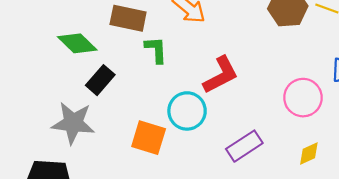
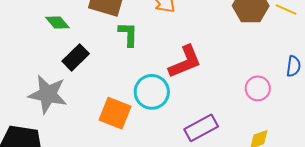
green diamond: (77, 43) -> (57, 23), size x0.7
pink circle: (303, 98) -> (258, 88), size x0.7

